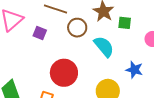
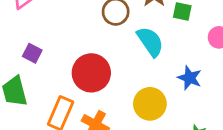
purple square: (40, 33) -> (32, 53), moved

